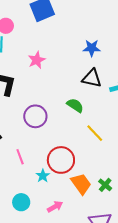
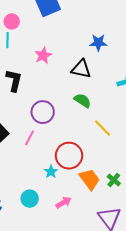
black triangle: (92, 78) -> (81, 69), moved
pink line: (20, 157) -> (30, 138), moved, turned 49

